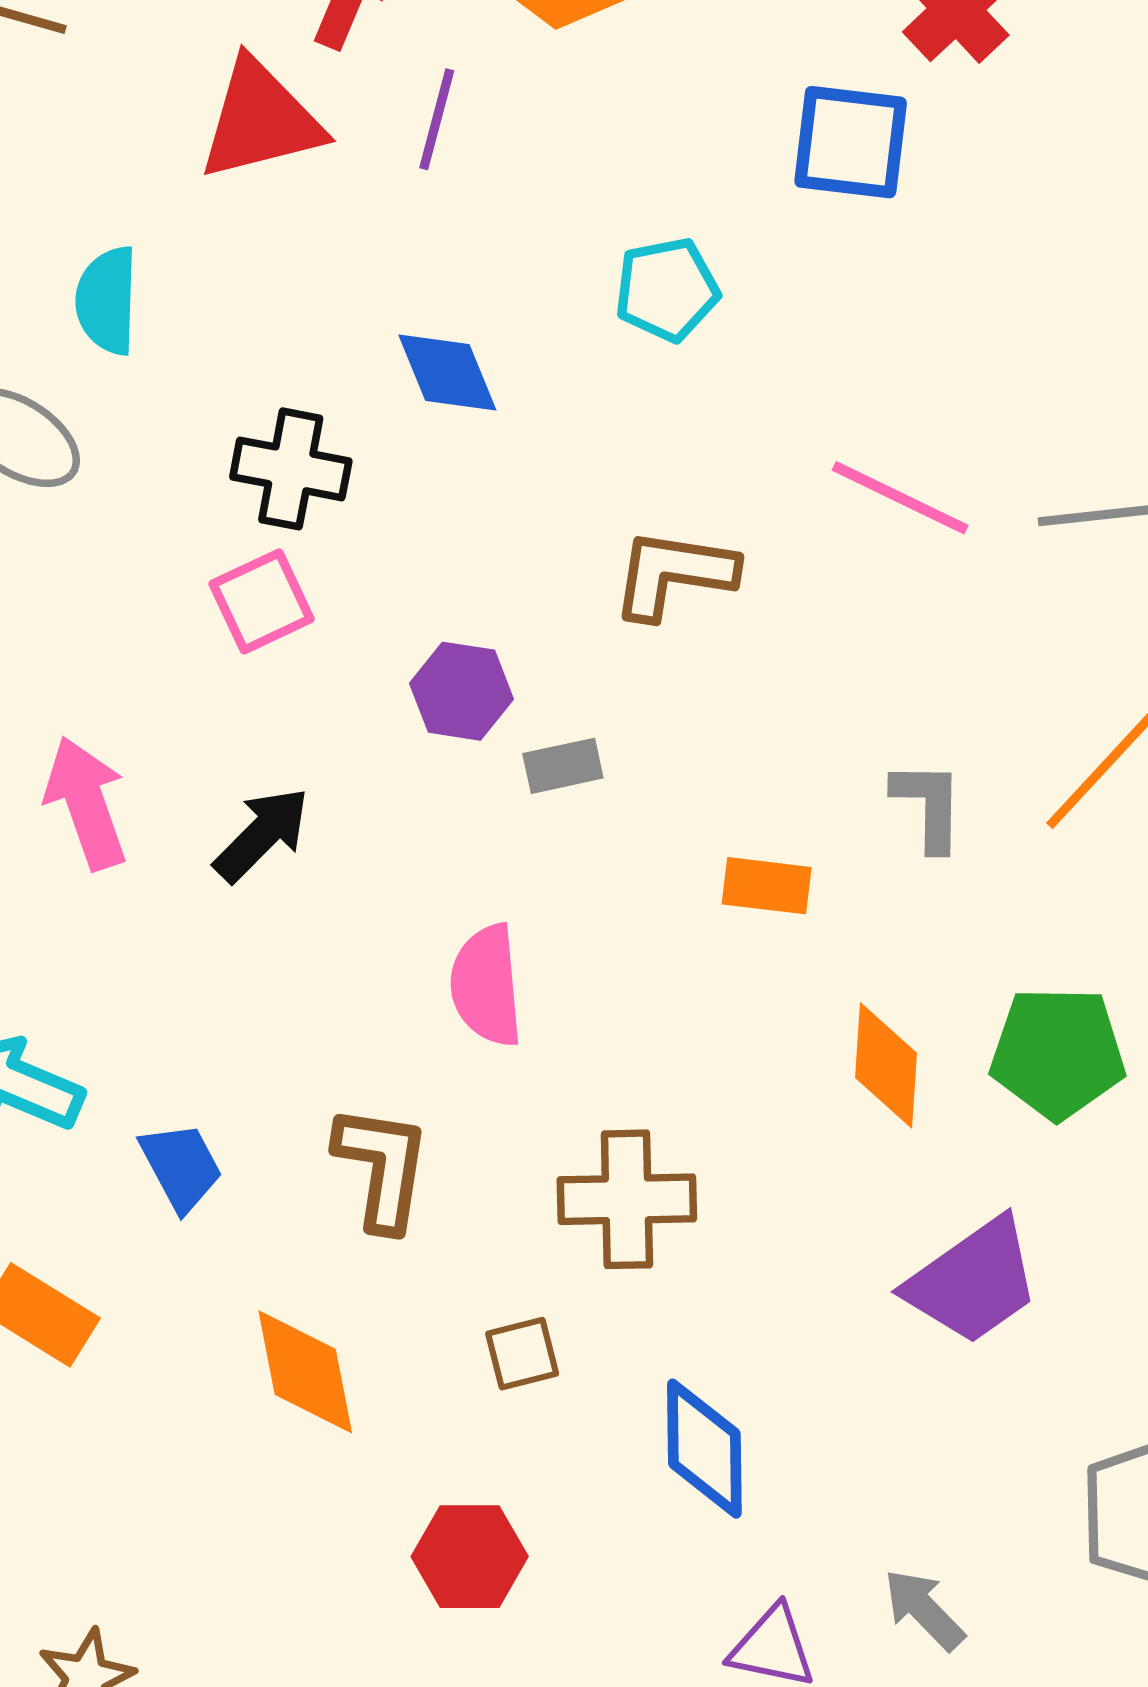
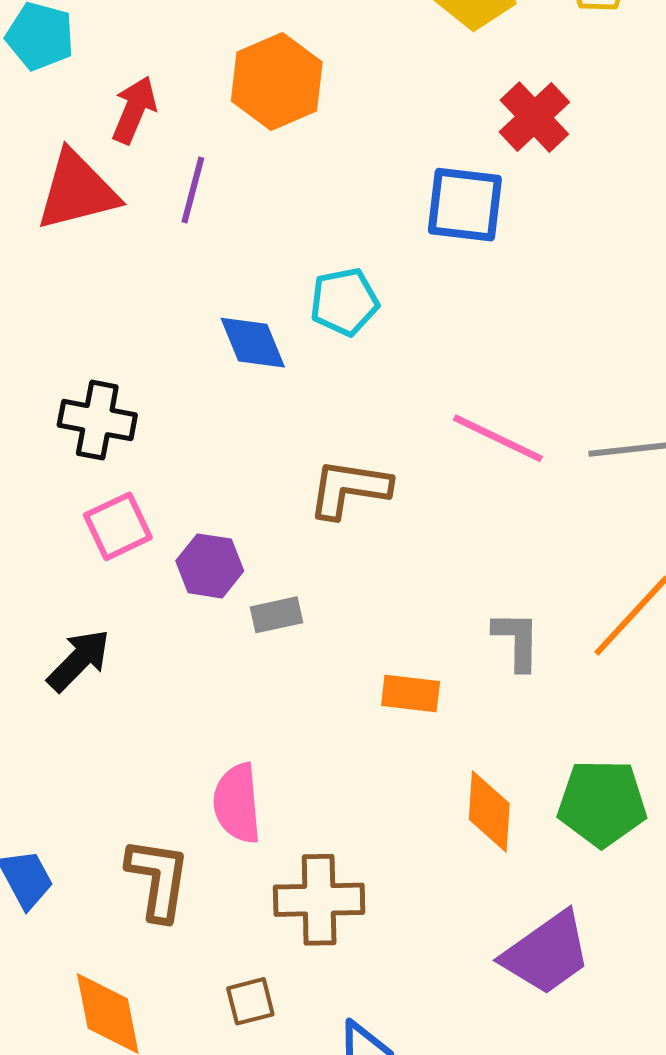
blue diamond: (447, 373) -> (253, 343), moved
pink square: (262, 601) -> (118, 526), moved
pink semicircle: (486, 986) -> (237, 803), moved

